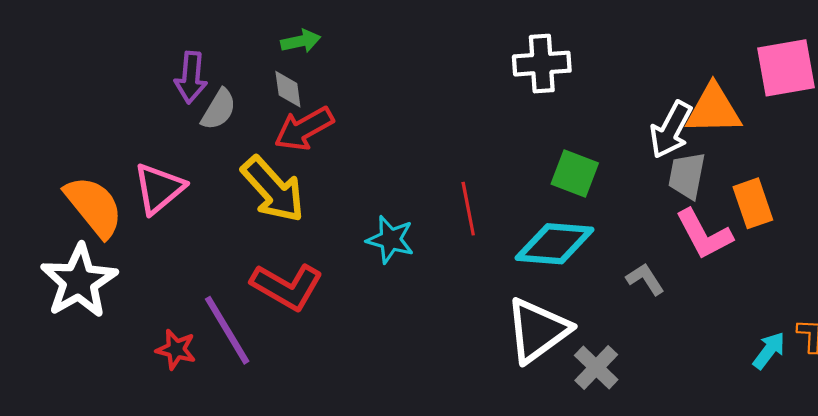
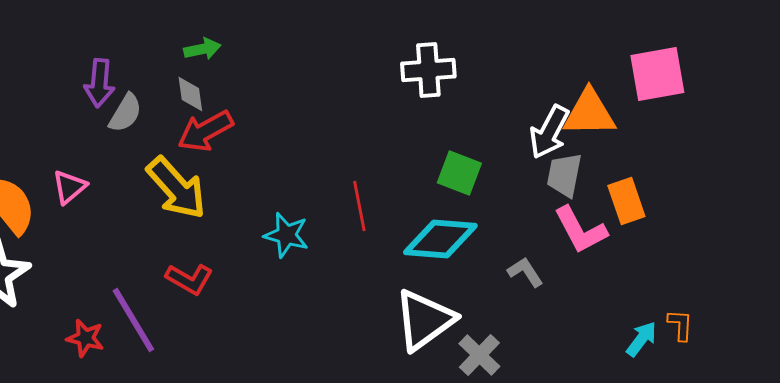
pink triangle: (159, 188) -> (69, 187), size x0.7
red L-shape: (287, 286) -> (189, 279), size x0.7

